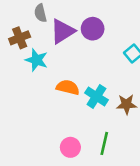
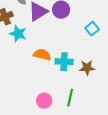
cyan cross: (96, 96) -> (64, 62), turned -30

